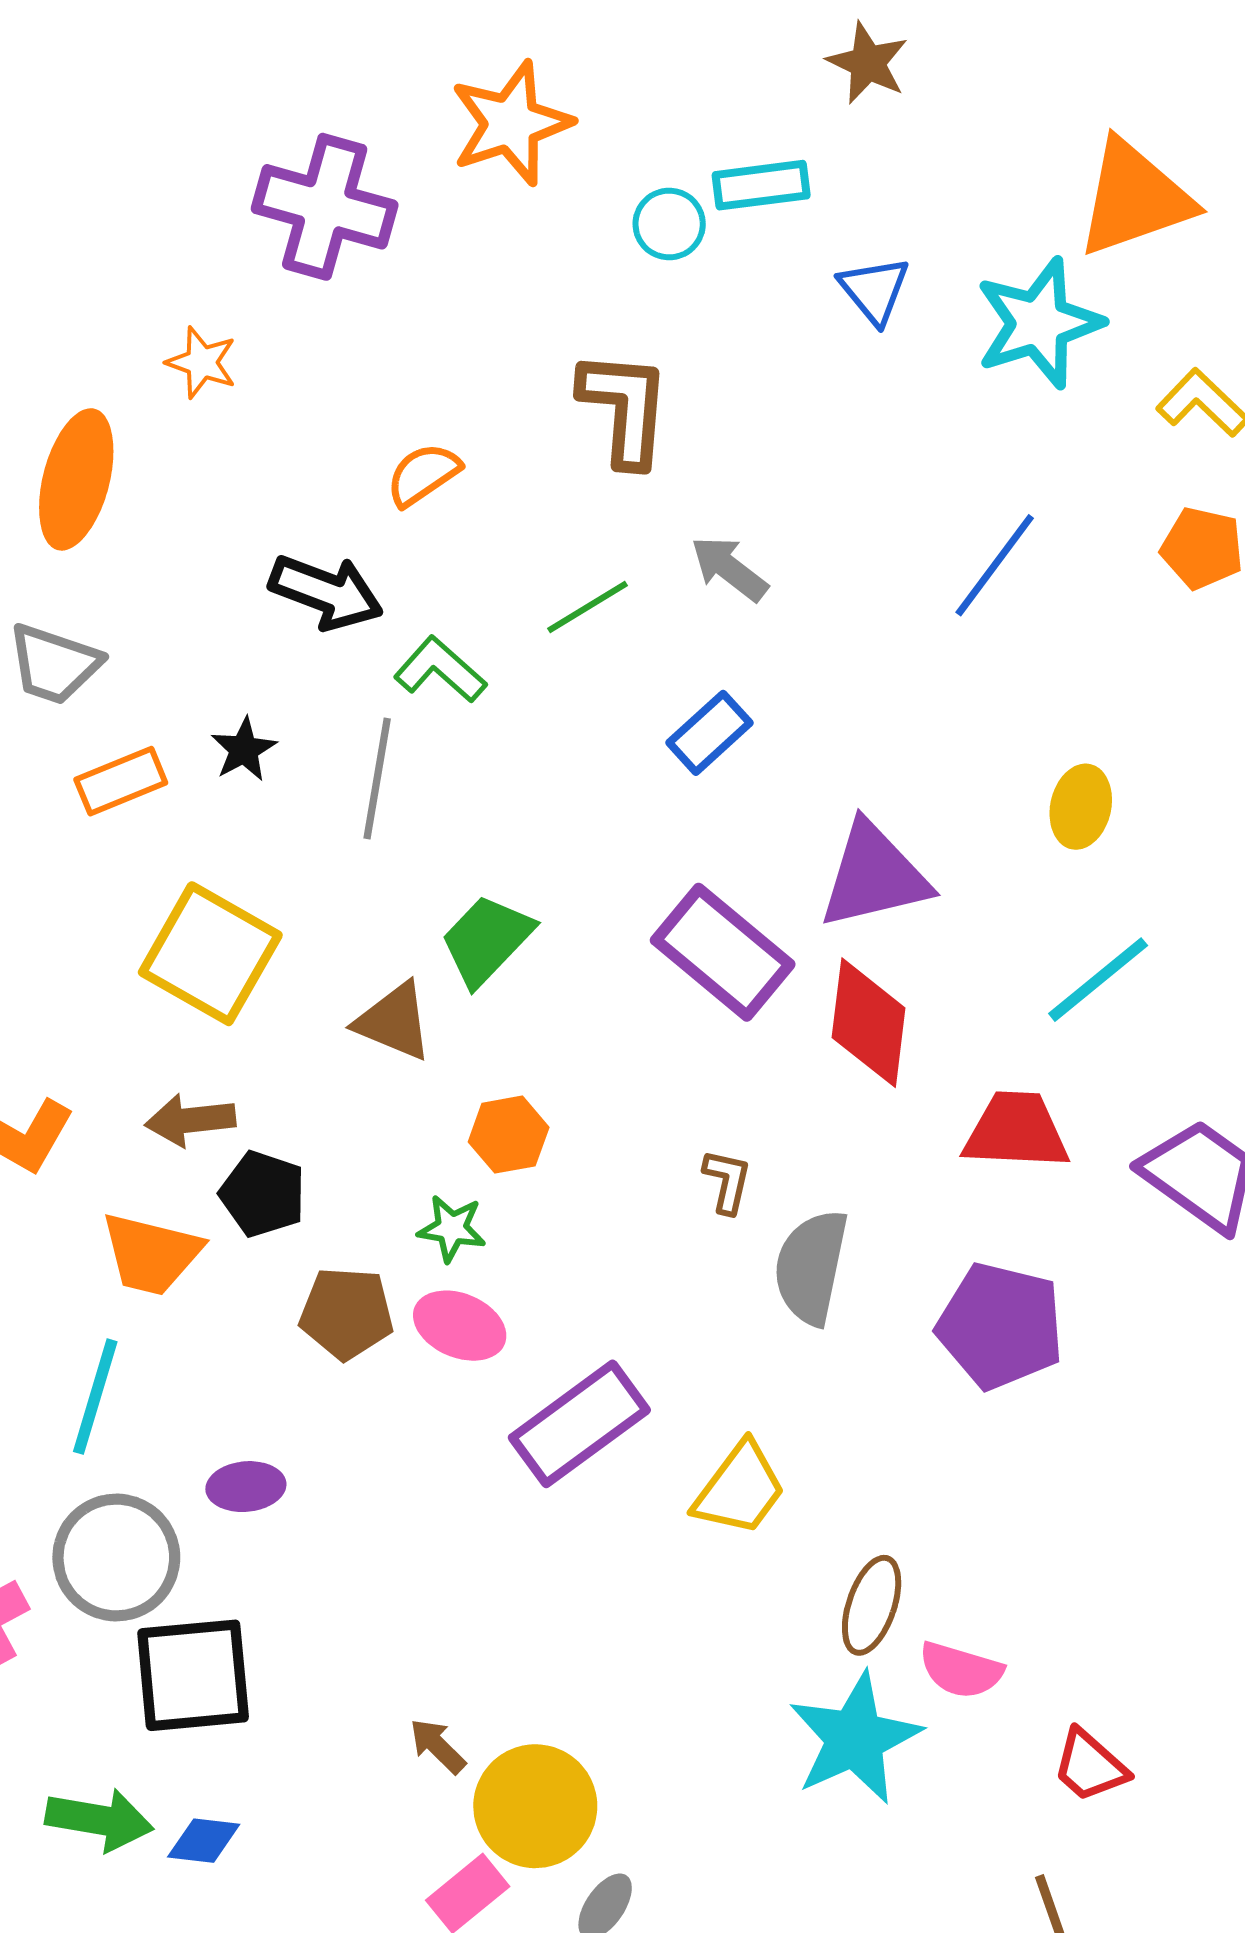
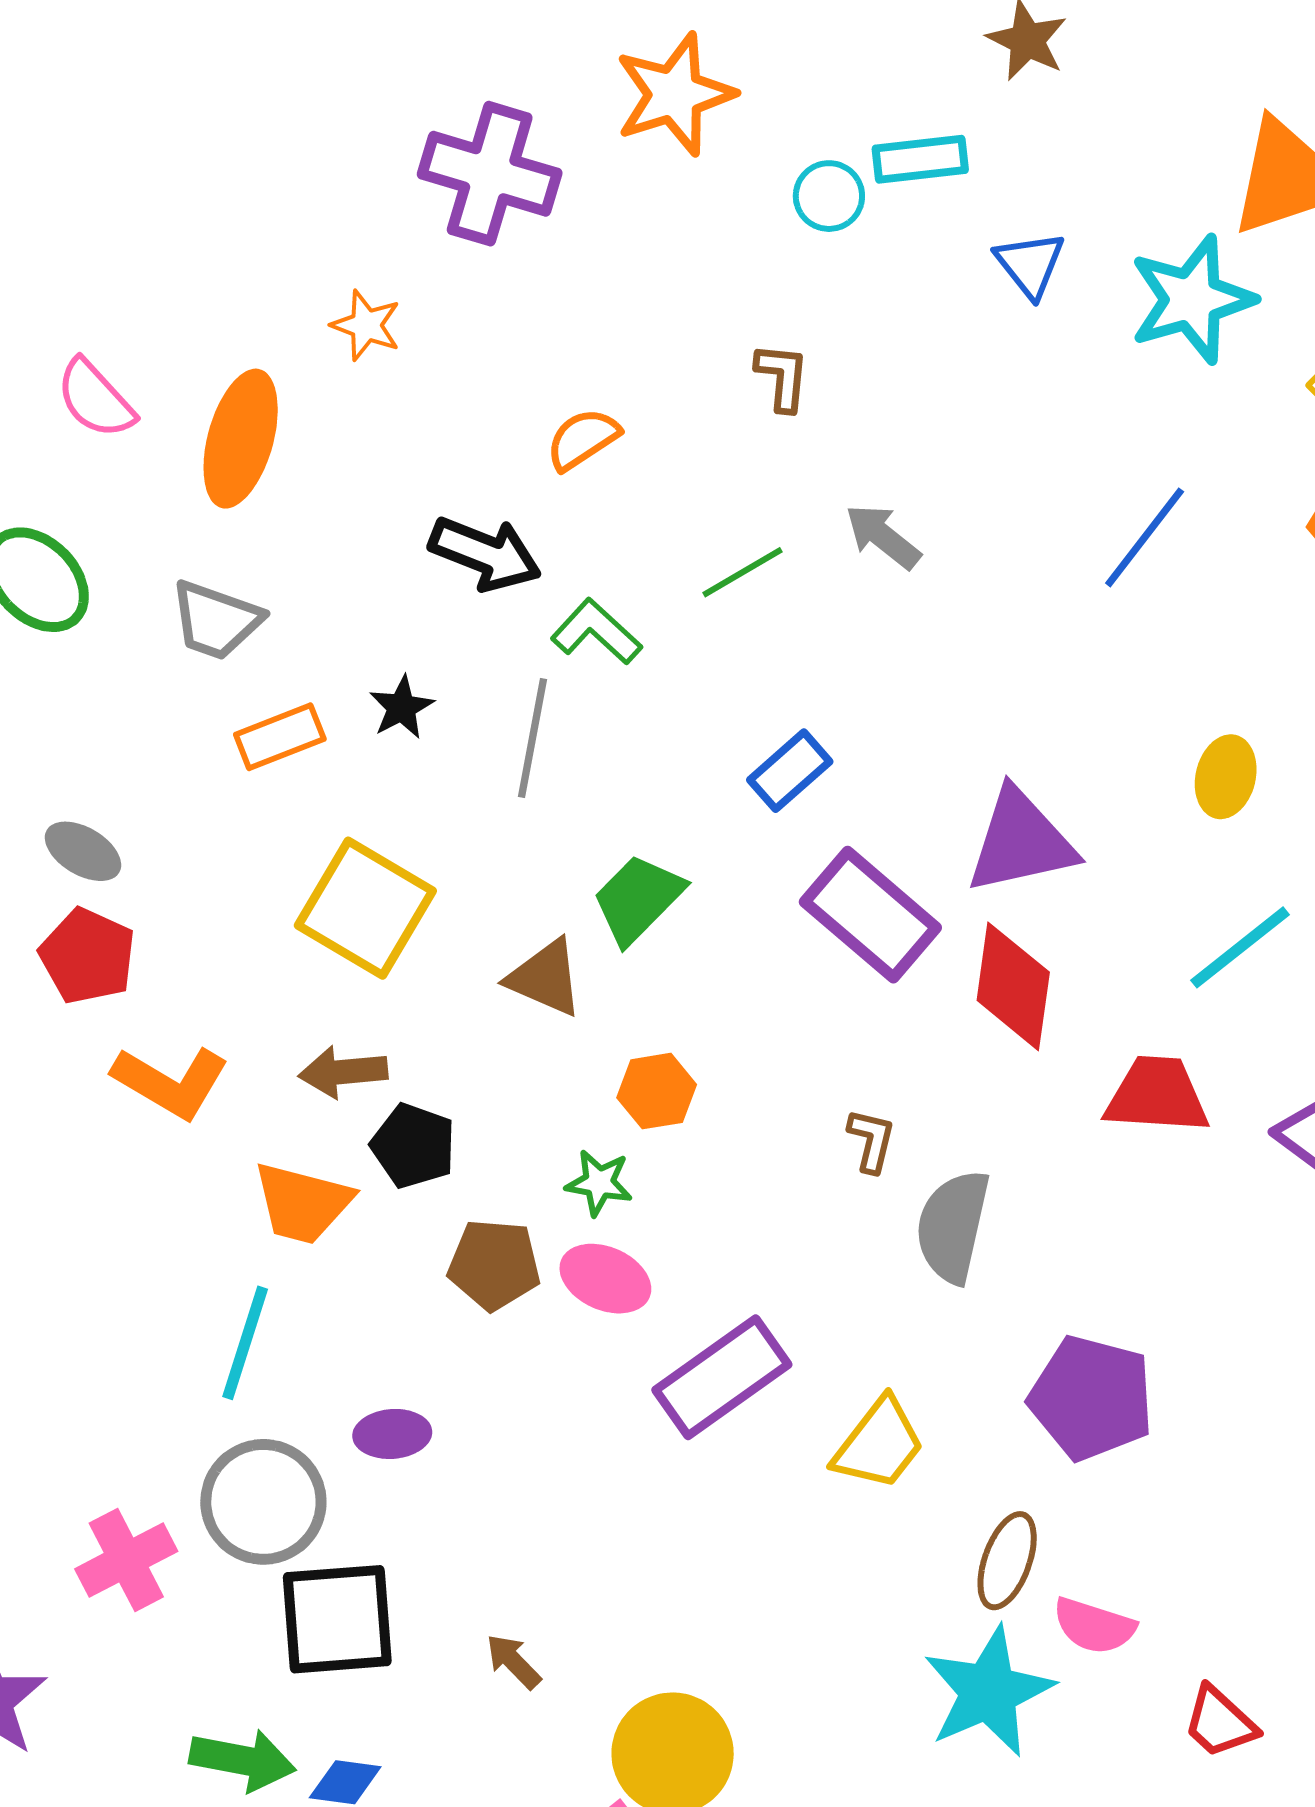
brown L-shape: (625, 408) -> (782, 377), size x0.6
blue rectangle: (709, 733) -> (790, 771), moved
purple pentagon: (1000, 1326) -> (1091, 1398), moved
brown arrow: (438, 1746) -> (513, 1661), moved

